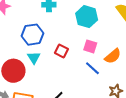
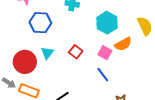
blue hexagon: (32, 35) -> (40, 23), moved
orange semicircle: (113, 56) -> (123, 44), moved

